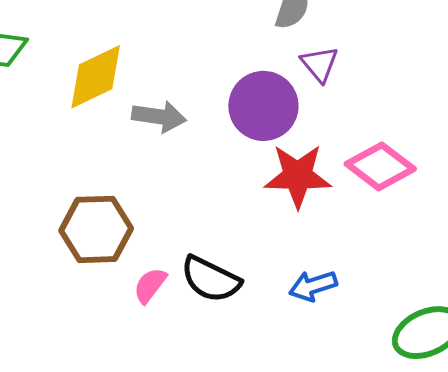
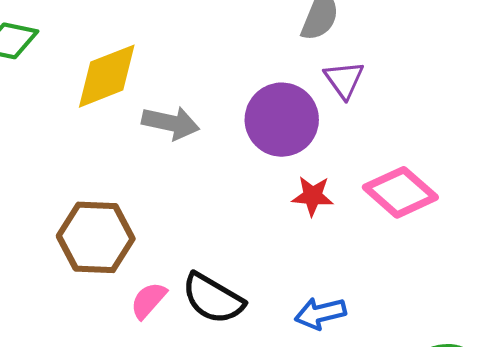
red star: (298, 176) -> (313, 196), size x0.6

